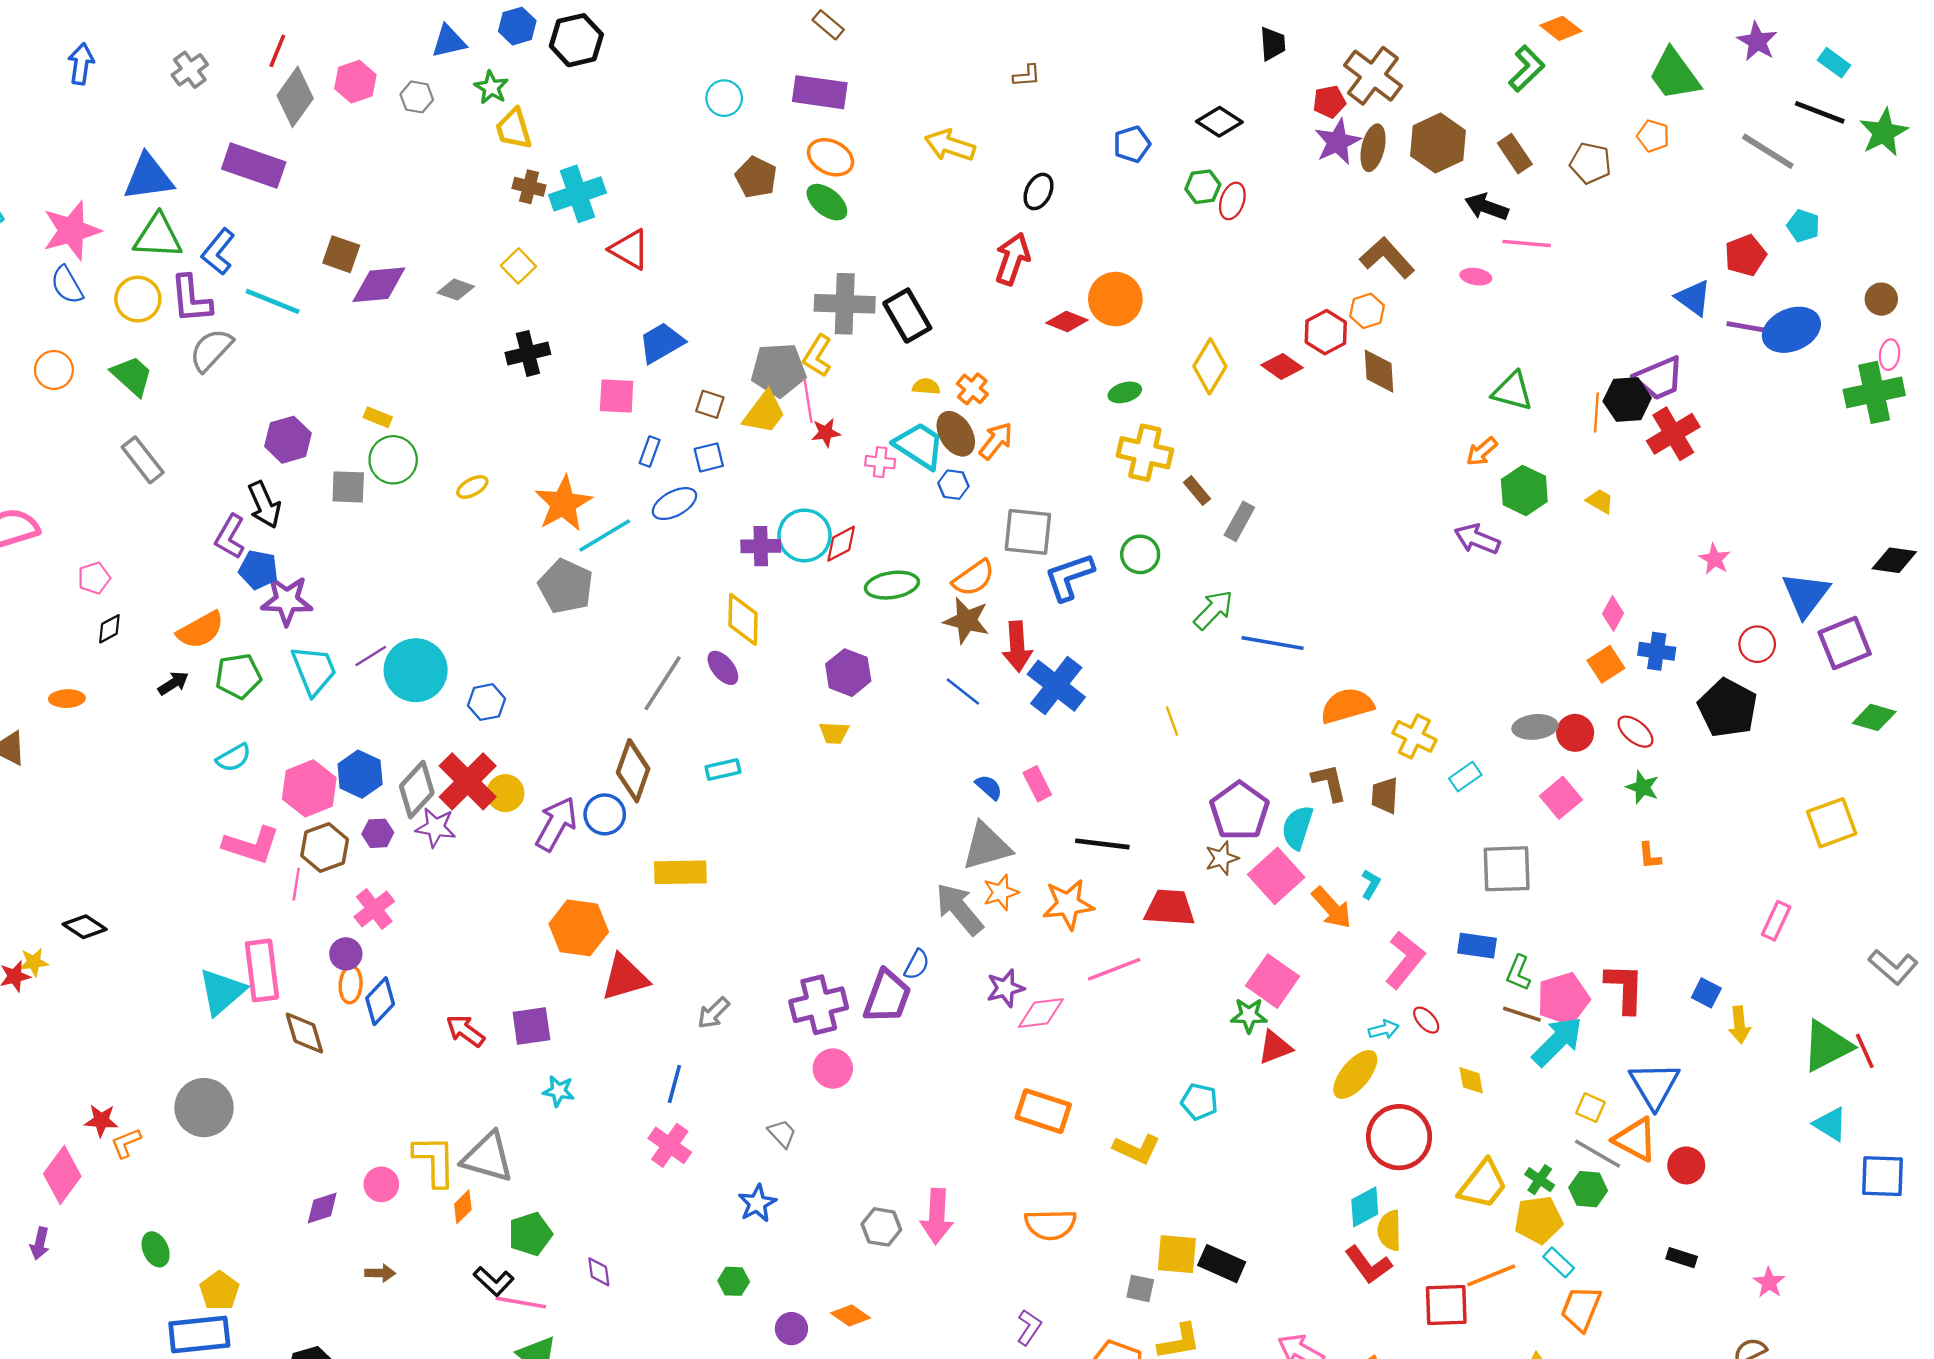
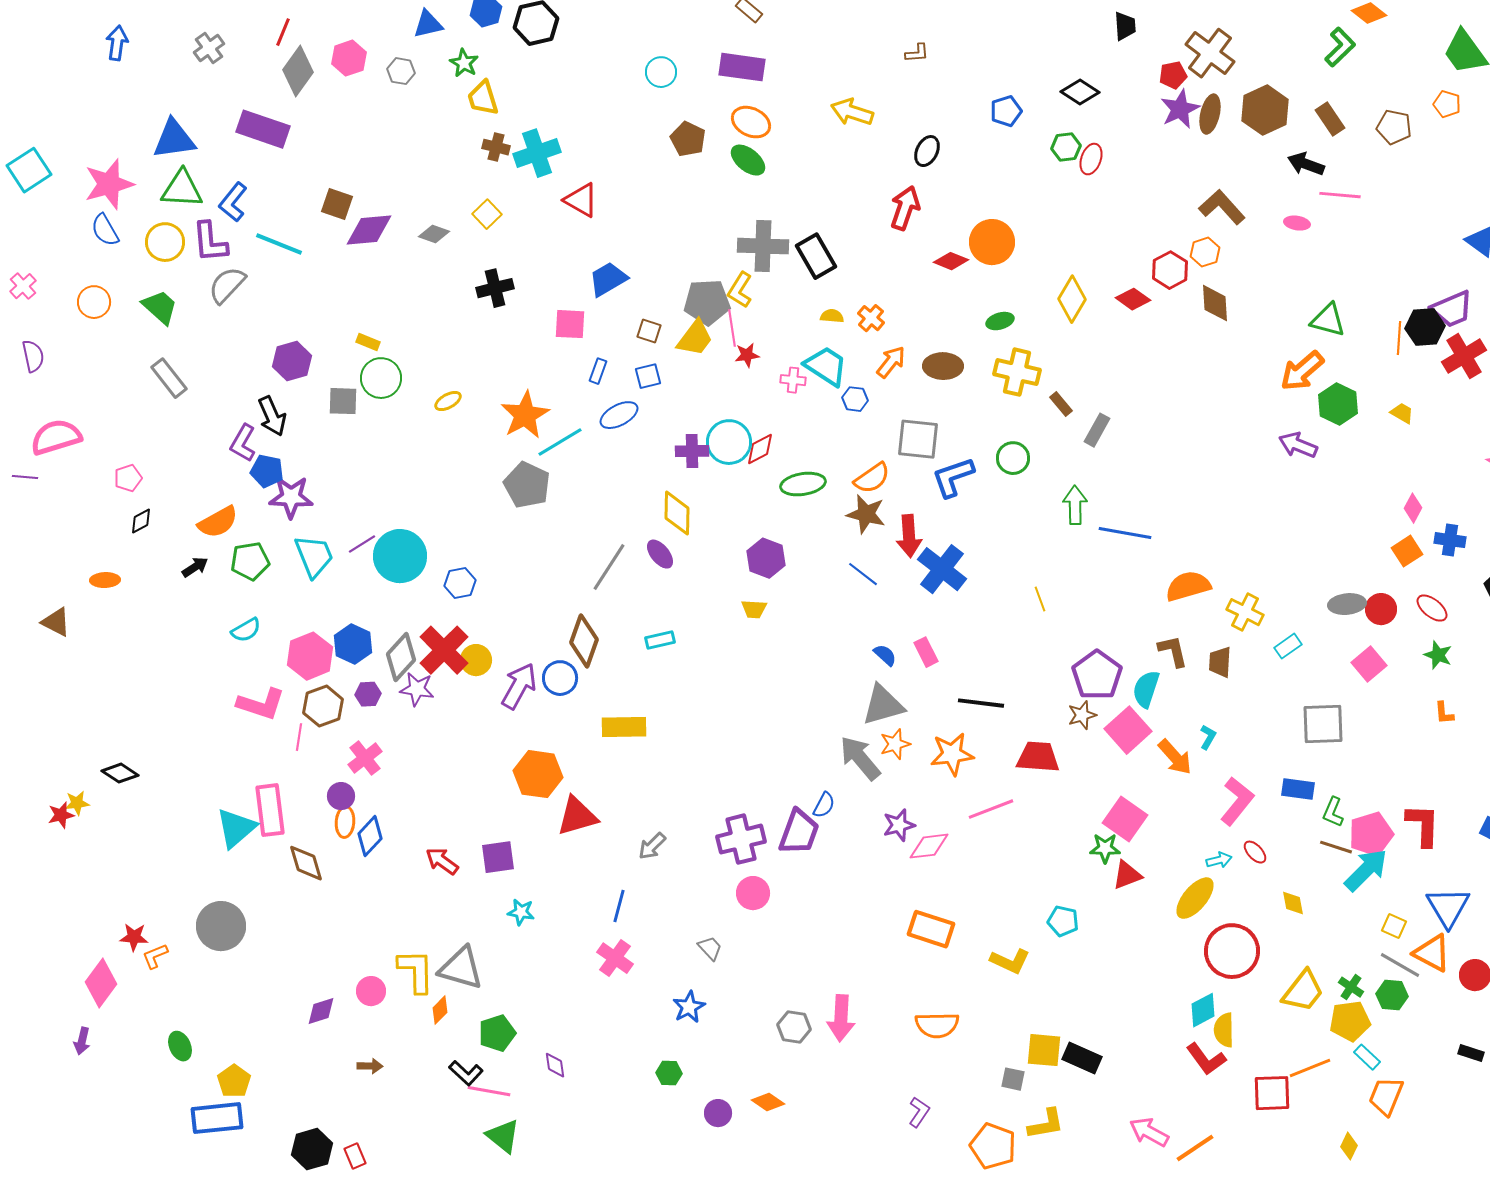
brown ellipse: (956, 434) -> (943, 366), moved, turned -57
orange arrow: (1482, 452) -> (1302, 371), size x1.6
green arrow: (1213, 610) -> (1075, 505), turned -45

